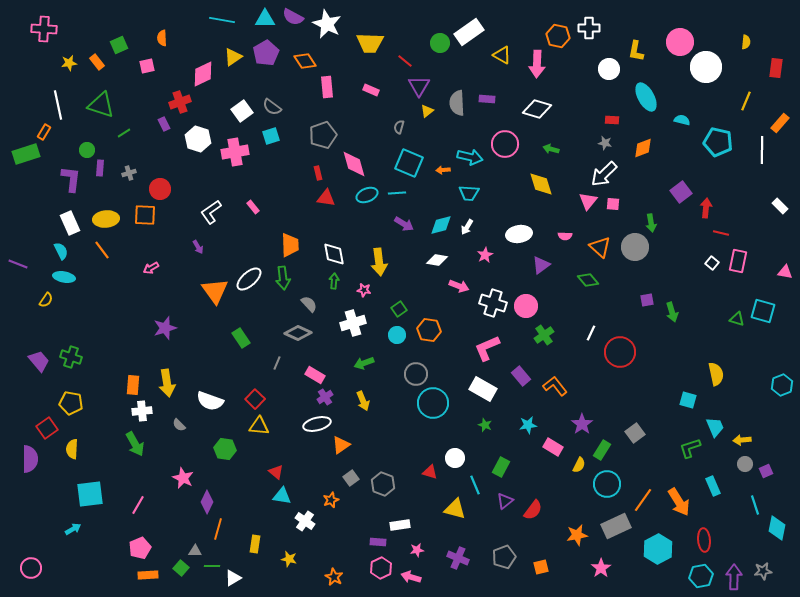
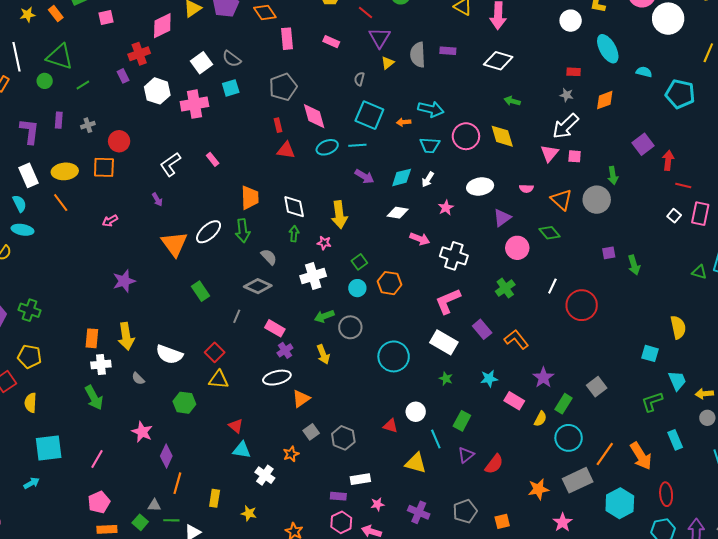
pink circle: (505, 144) -> (466, 136), moved
green circle: (87, 150) -> (45, 81), moved
pink circle: (526, 306) -> (517, 248), moved
gray circle: (416, 374) -> (350, 327), moved

